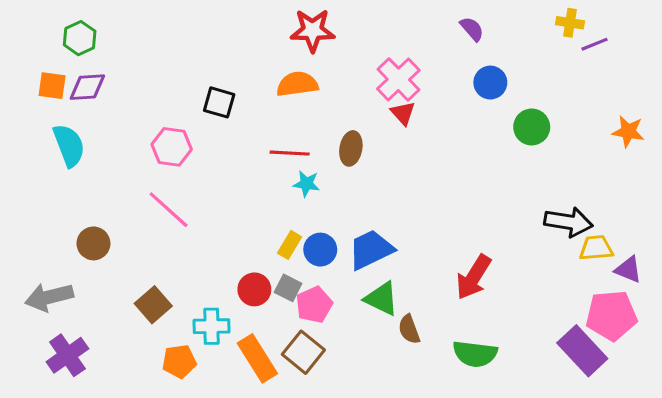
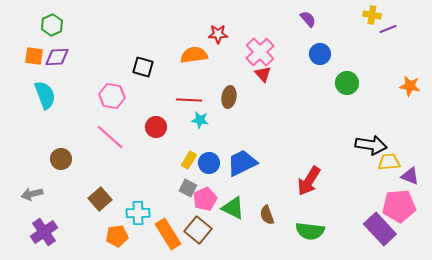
red star: (313, 30) -> (218, 34), moved, size x0.7
red circle: (254, 289) -> (156, 127), moved
gray arrow: (49, 297) -> (32, 194), size x0.7
green triangle: (382, 299) -> (233, 208), moved

